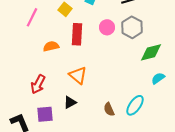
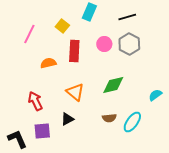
green diamond: (151, 52) -> (113, 85), moved
red arrow: (38, 84) -> (35, 101), turned 126
brown semicircle: (109, 109) -> (109, 118), moved, turned -72

